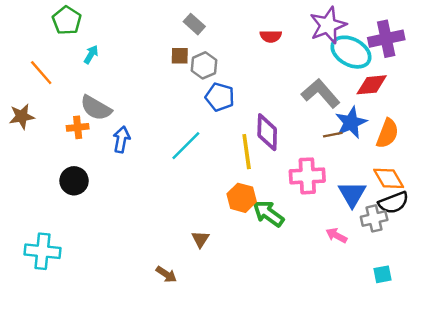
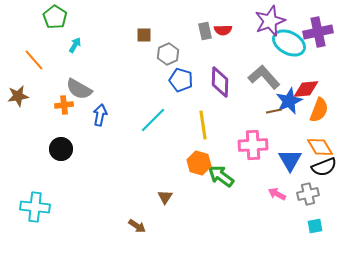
gray rectangle: (194, 24) -> (205, 31), moved, turned 36
brown square: (180, 56) -> (144, 35), moved
red diamond: (372, 85) -> (306, 89), moved
purple diamond: (267, 132) -> (220, 82), moved
gray cross: (374, 218) -> (308, 194), moved

